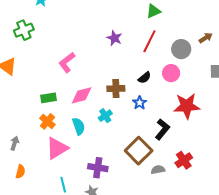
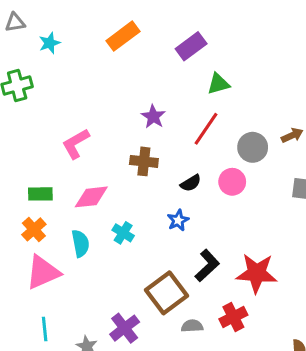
brown cross: (116, 89) -> (144, 161), moved
red star: (187, 106) -> (257, 273), moved
cyan cross: (105, 116) -> (123, 233), turned -32
purple cross: (98, 168) -> (125, 328), moved, turned 36

